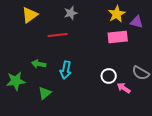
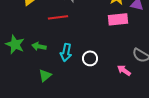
white circle: (109, 76) -> (90, 58), moved
green star: (16, 81) -> (15, 44), moved, turned 30

